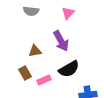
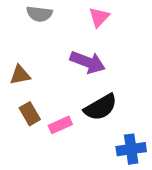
purple arrow: (61, 41) -> (88, 62), turned -40
brown triangle: (35, 51) -> (20, 75), moved

